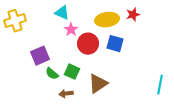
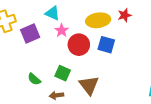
purple square: (40, 56) -> (30, 33), moved
green semicircle: (52, 74) -> (34, 79), moved
brown triangle: (98, 84) -> (89, 85), turned -35

